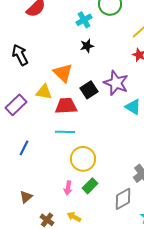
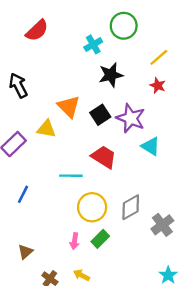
black star: (87, 46) -> (111, 75), moved, size x1.5
black square: (89, 90) -> (100, 115), moved
red trapezoid: (66, 106) -> (104, 157), moved, turned 35
gray diamond: (123, 199) -> (131, 207), moved

